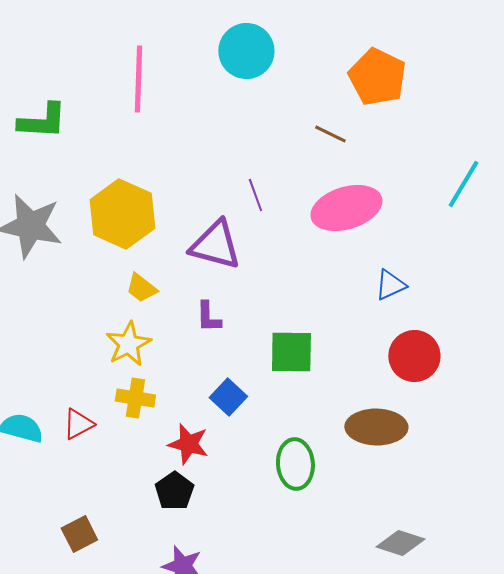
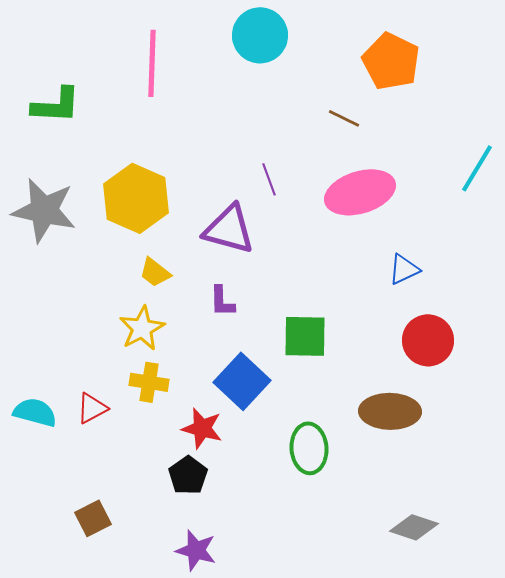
blue square: (228, 397) -> (242, 381), size x1.5

